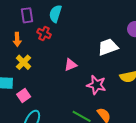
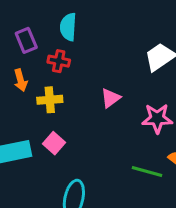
yellow cross: (24, 62) -> (50, 100), moved, turned -35
pink square: (24, 95) -> (54, 143), moved

